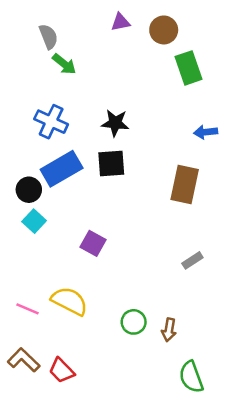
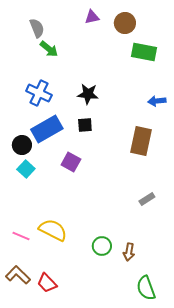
green rectangle: (189, 68) -> (144, 52), turned -60
black square: (111, 164) -> (85, 125), size x0.7
purple square: (93, 243) -> (71, 162), moved

